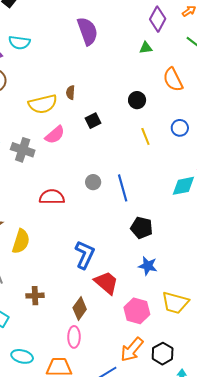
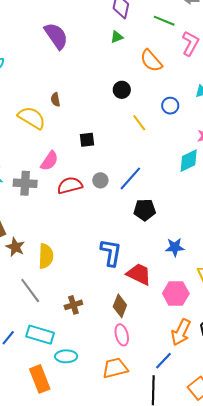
yellow semicircle: (43, 104) -> (32, 118), turned -120
black square: (93, 121) -> (87, 140), moved, turned 35
pink semicircle: (55, 135) -> (49, 161), moved
gray cross: (23, 150) -> (25, 183), moved
blue line: (123, 188) -> (130, 178), turned 72
red semicircle: (52, 197) -> (70, 185), moved
black pentagon: (142, 228) -> (145, 210), moved
cyan ellipse: (22, 356) -> (66, 356), moved

